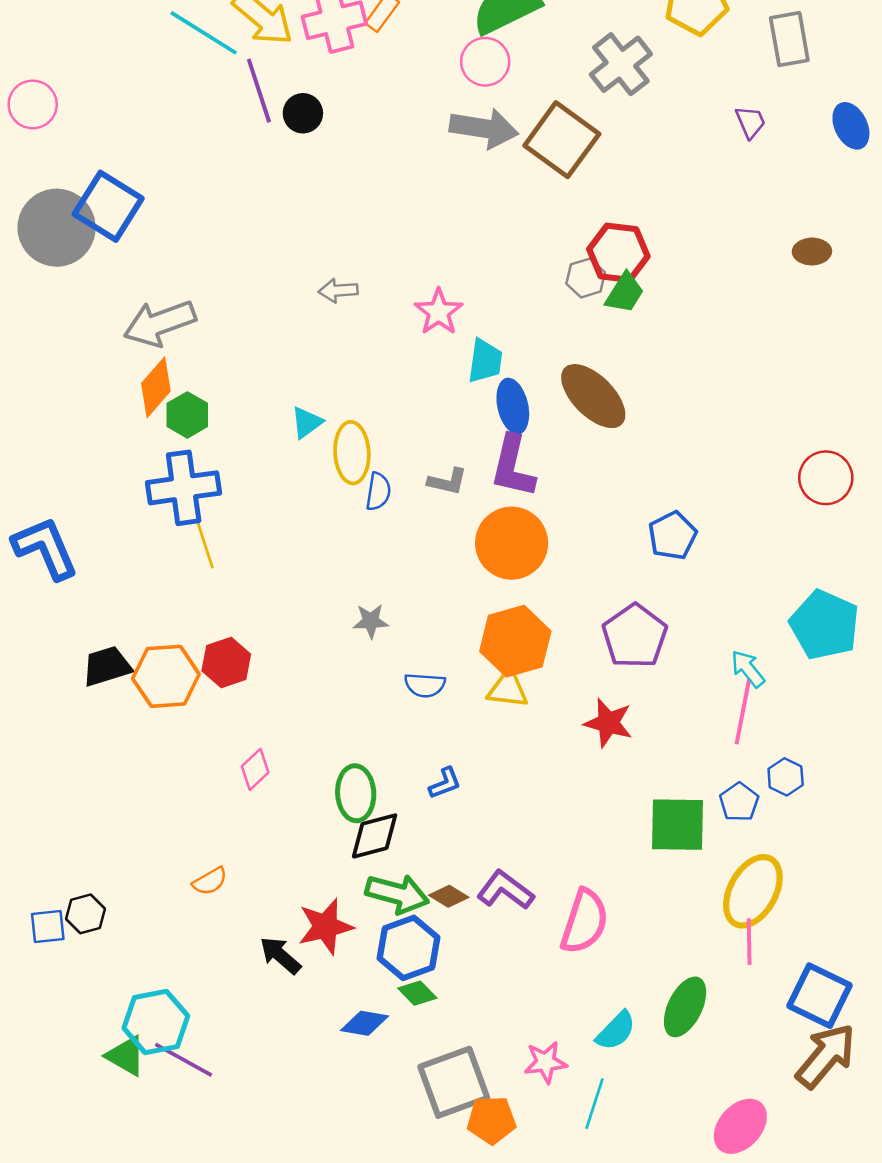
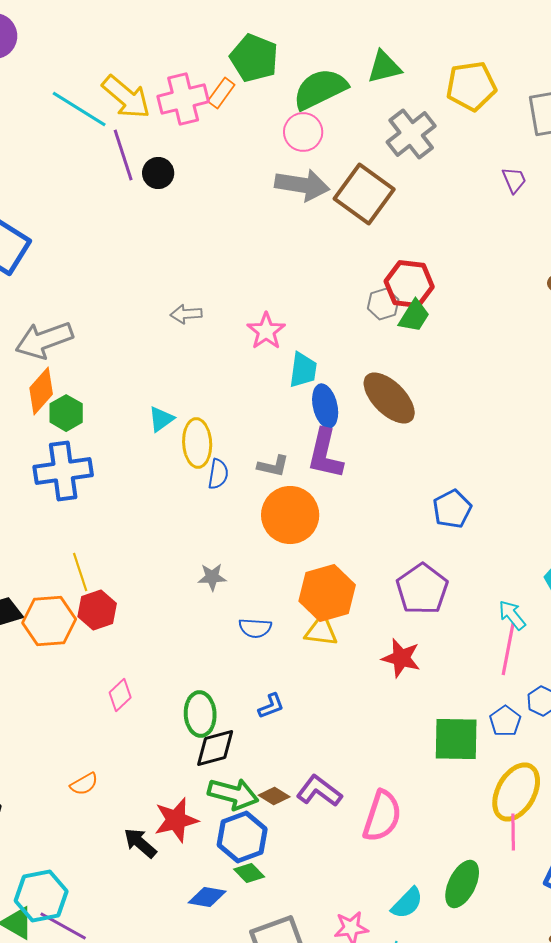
orange circle: (512, 543) -> (290, 515), moved
yellow line: (205, 544) -> (80, 572), moved

